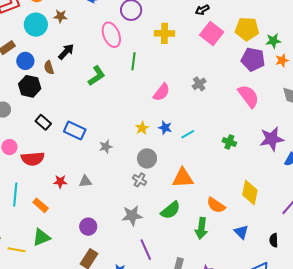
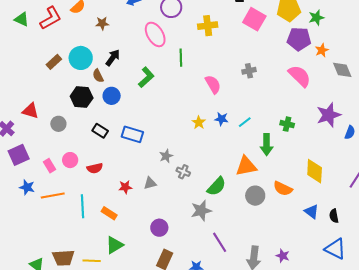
cyan circle: (36, 25) -> (81, 58), moved
orange star: (282, 60) -> (322, 50), moved
blue circle: (25, 61) -> (112, 96), moved
gray cross: (199, 84) -> (249, 71), turned 32
pink semicircle: (162, 92) -> (213, 84), turned -60
gray star: (106, 147) -> (166, 156), moved
gray circle: (147, 158) -> (255, 196), moved
red semicircle: (33, 159) -> (95, 168), size x0.7
gray cross: (140, 180) -> (183, 172), moved
green semicircle: (171, 210) -> (216, 186), moved
green arrow: (201, 228) -> (267, 145), moved
black semicircle: (274, 240) -> (334, 216), moved

